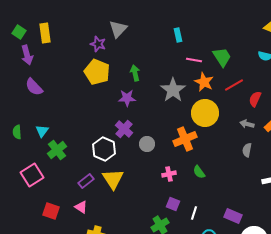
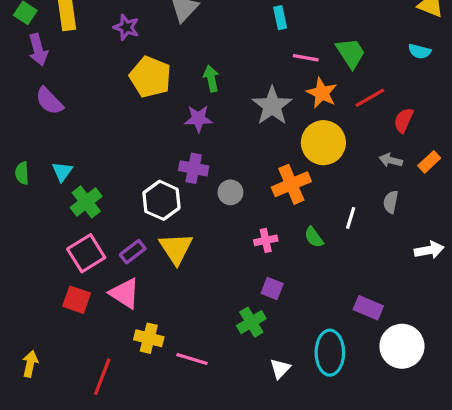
purple star: (98, 44) -> (126, 27), moved
purple cross: (124, 129) -> (194, 168), turned -30
pink square: (32, 175) -> (86, 253), moved
pink triangle: (81, 207) -> (125, 293), size x1.5
white line: (194, 213) -> (351, 218), moved

